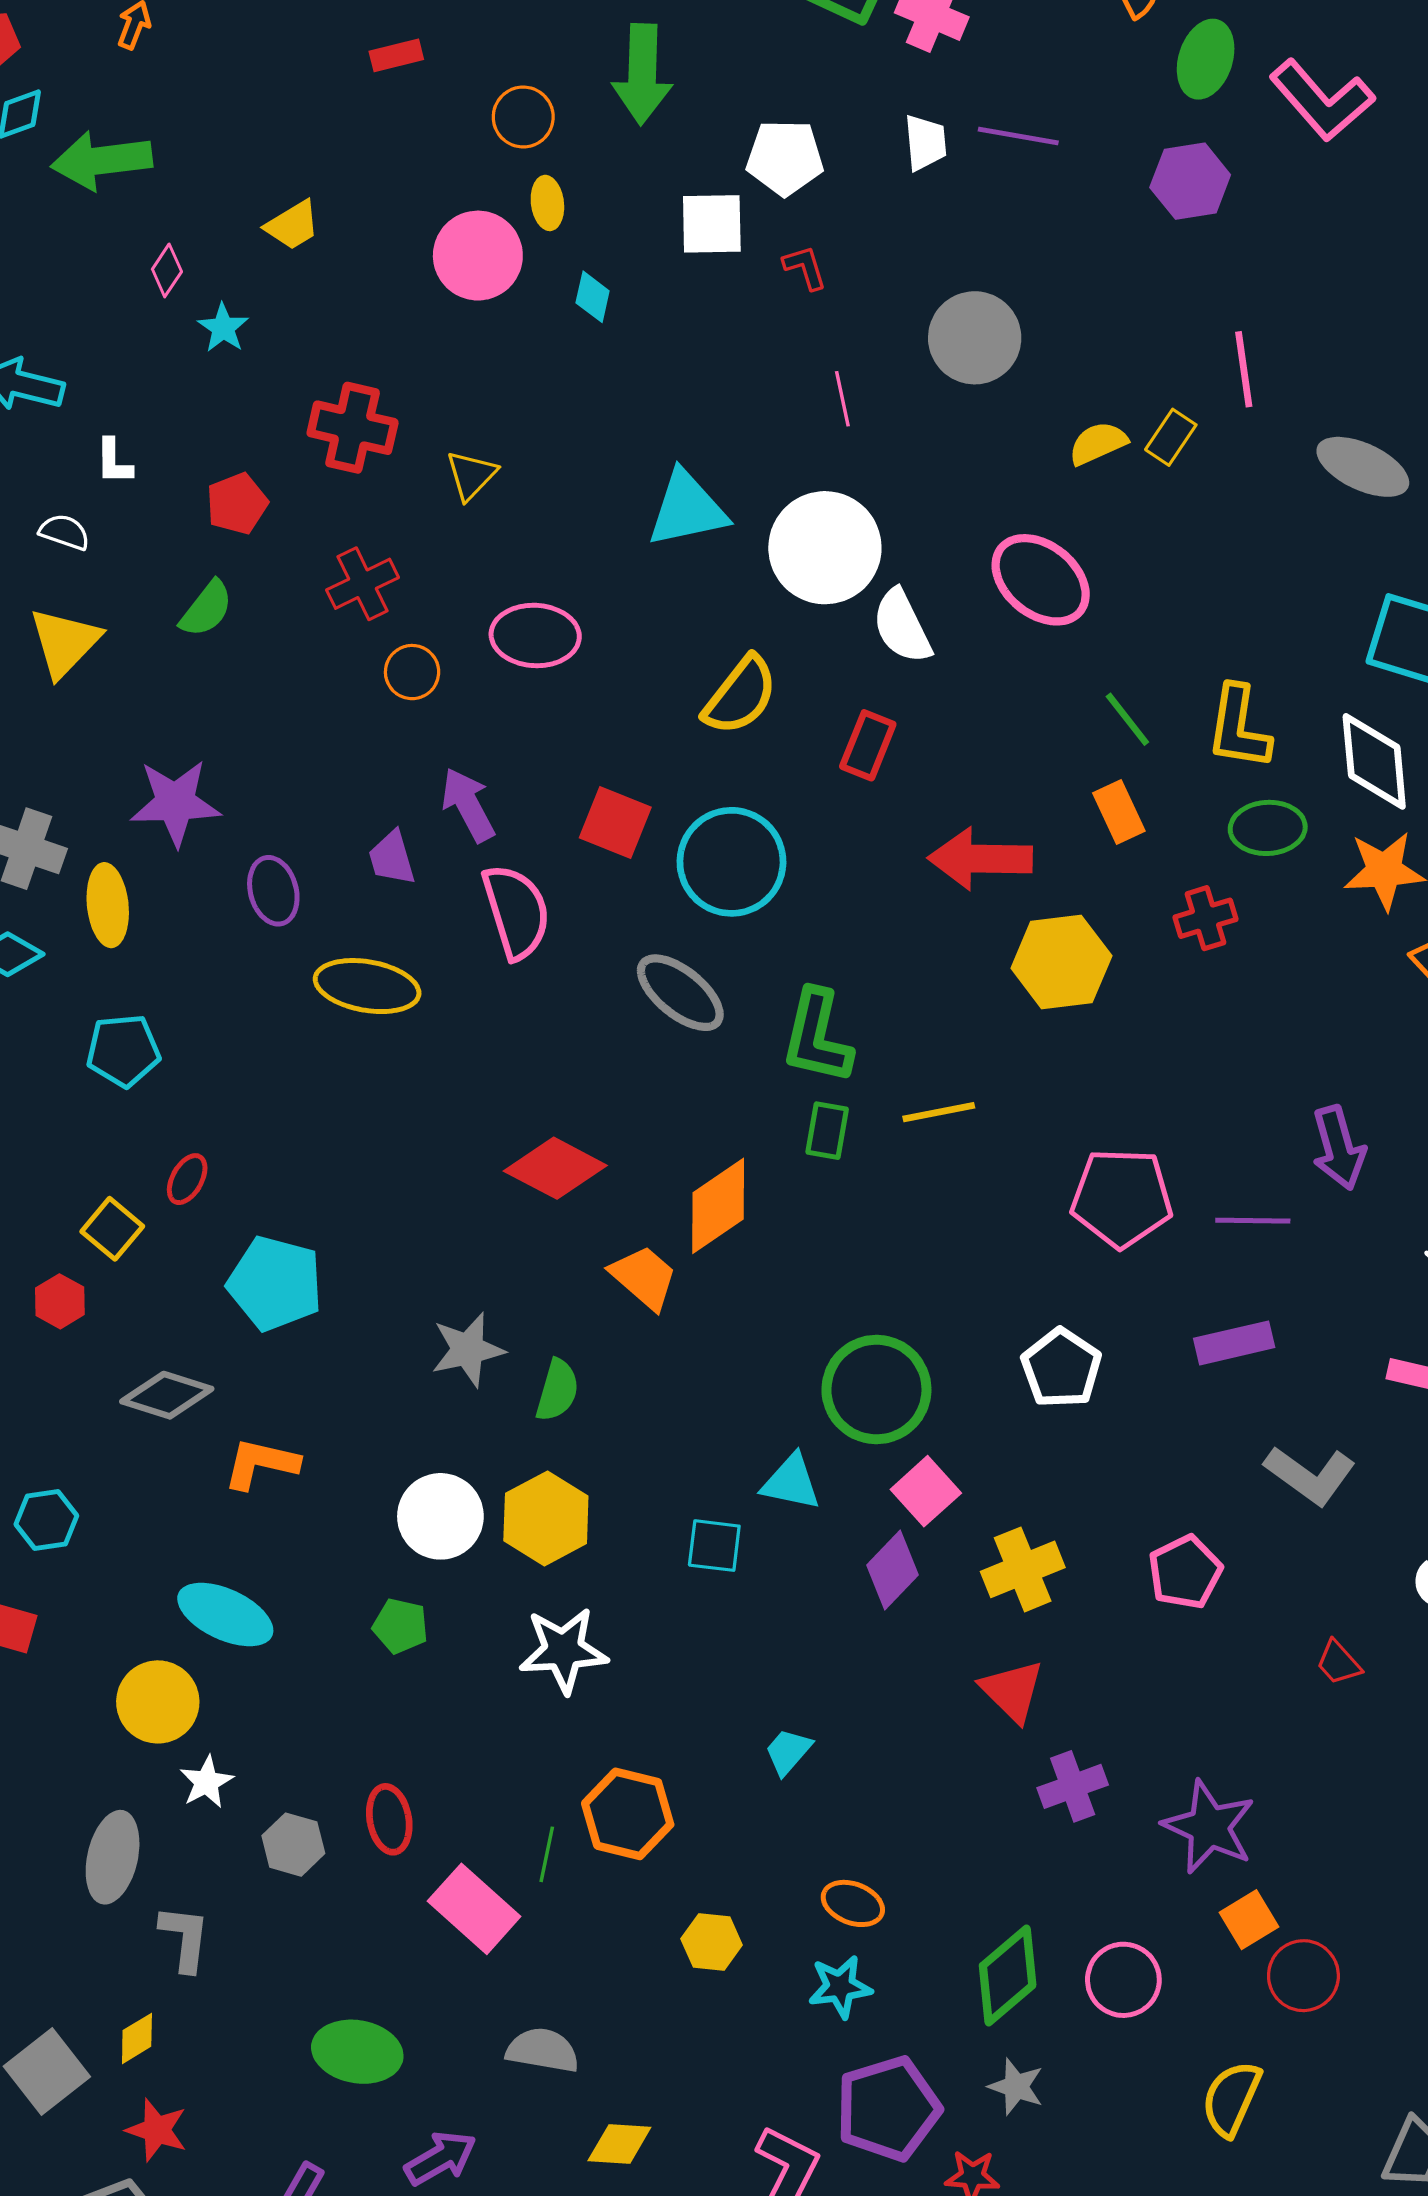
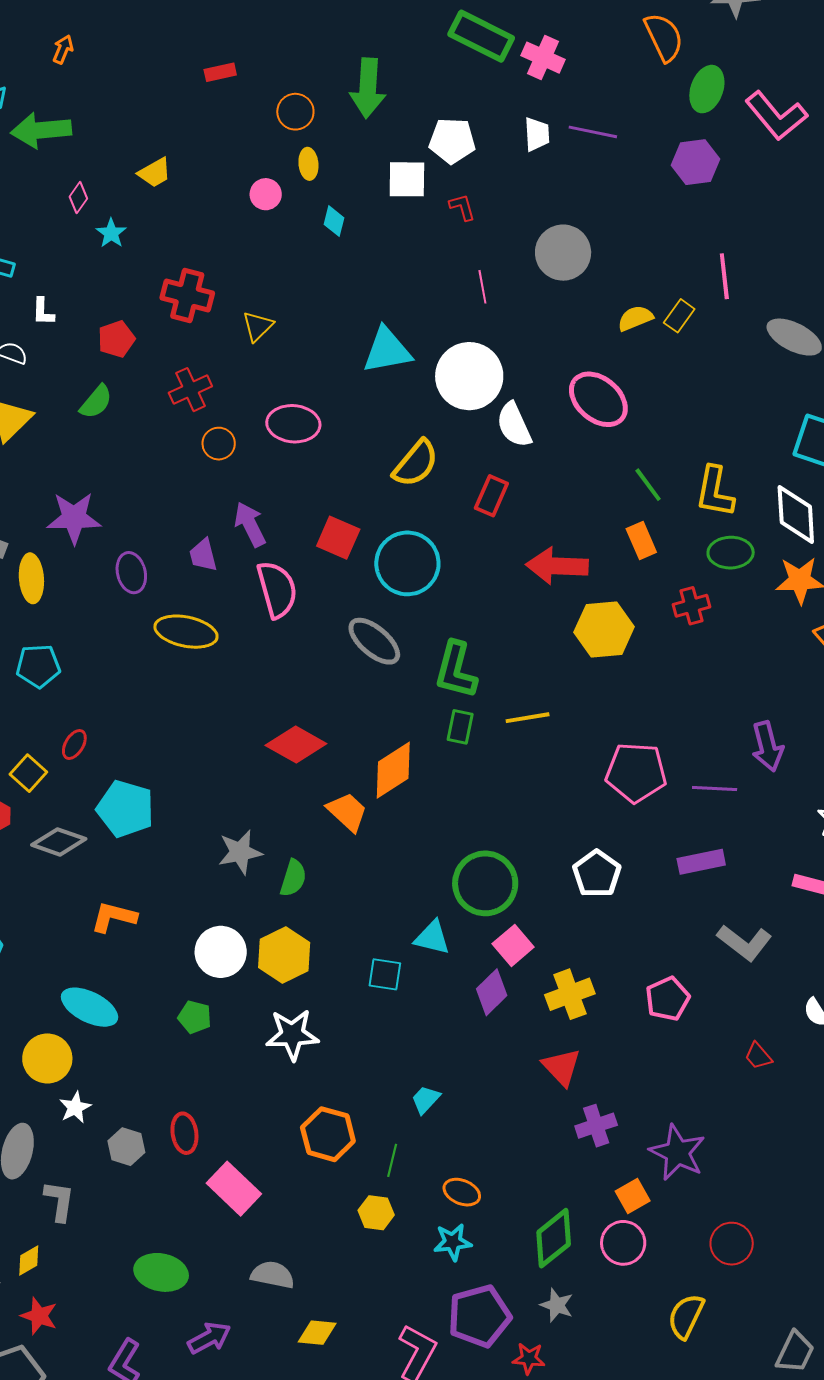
pink circle: (478, 256) -> (266, 194), size x0.6
gray diamond: (167, 1395) -> (59, 842), moved
green line: (547, 1854) -> (392, 1160), moved
orange square: (1249, 1920) -> (633, 1196), moved

